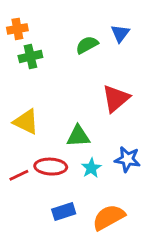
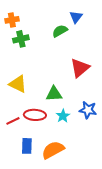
blue triangle: (120, 33) -> (76, 17), moved
blue rectangle: (64, 211) -> (27, 146), moved, turned -70
orange semicircle: (109, 217) -> (53, 150), moved

